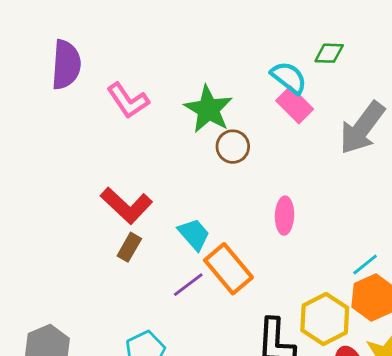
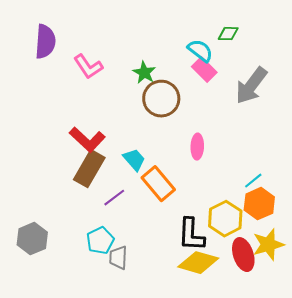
green star: (208, 109) -> (144, 73), size x0.7
brown circle: (233, 147) -> (161, 99), size x1.6
brown rectangle: (129, 247) -> (89, 169), size x1.8
purple line: (188, 285) -> (114, 198), moved

